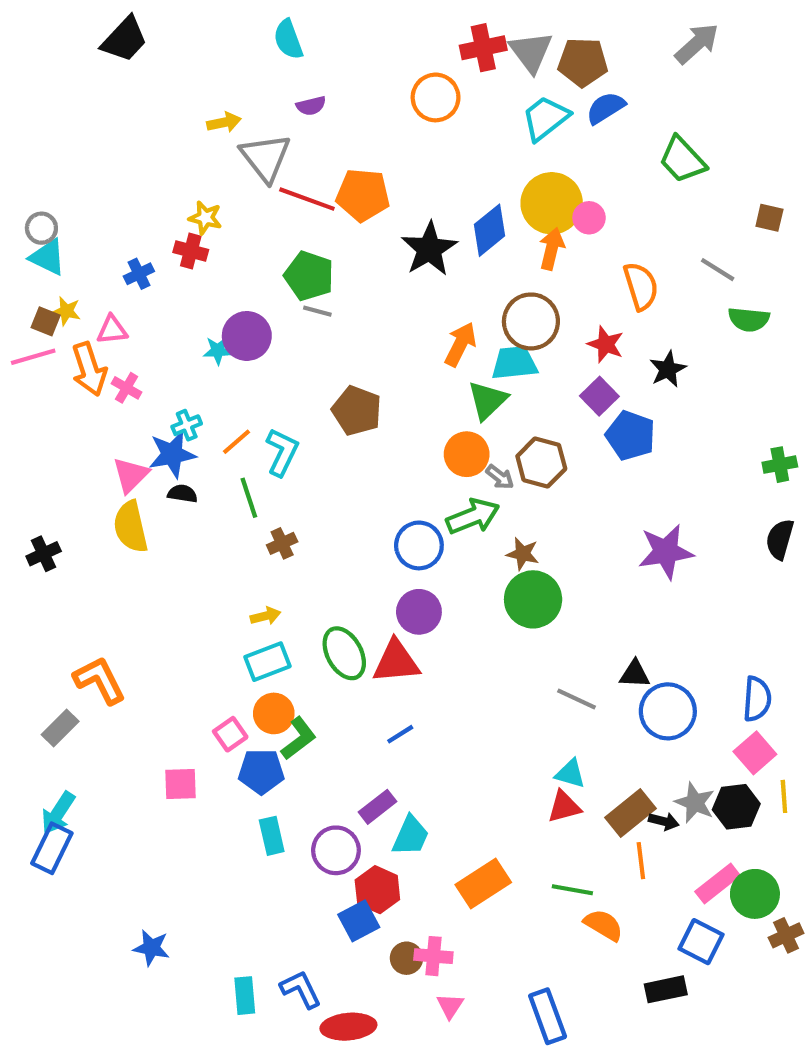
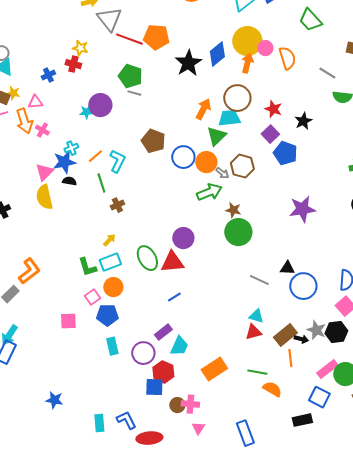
orange semicircle: (641, 286) -> (287, 58), moved
blue circle: (419, 545) -> (183, 157), moved
yellow arrow: (265, 616) -> (109, 240), turned -32
orange L-shape: (100, 680) -> (29, 271), turned 80
green L-shape: (299, 738) -> (87, 267), moved, turned 110
blue square: (359, 921) -> (154, 387), turned 30

